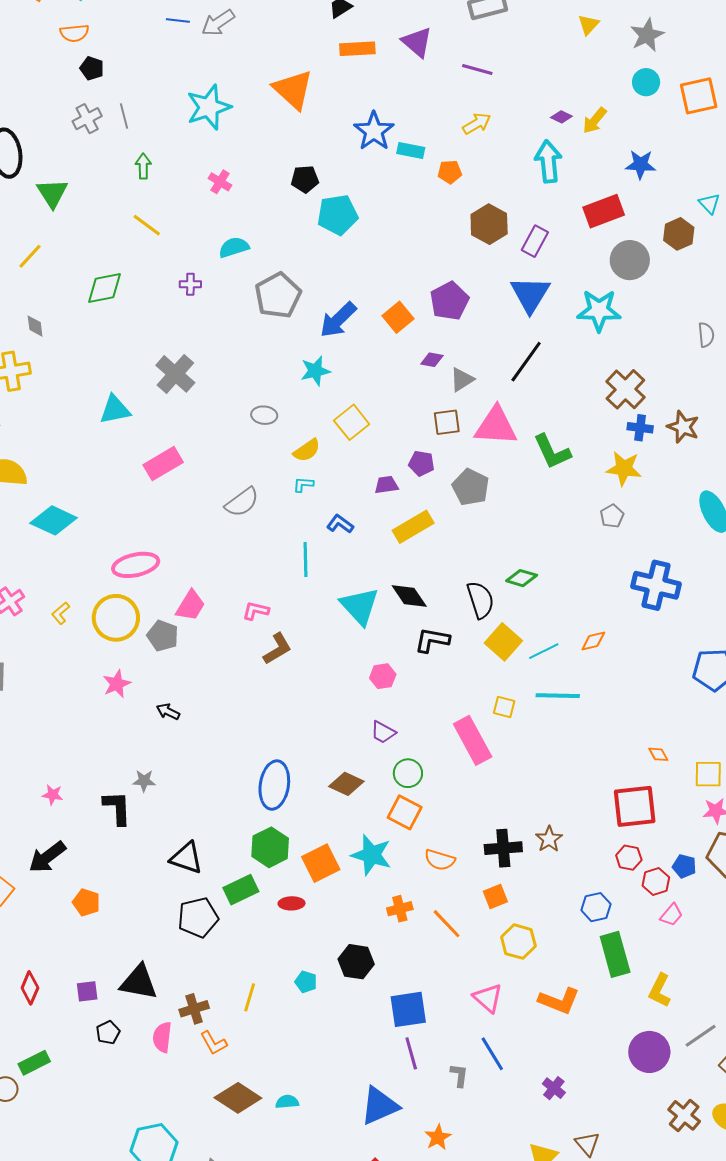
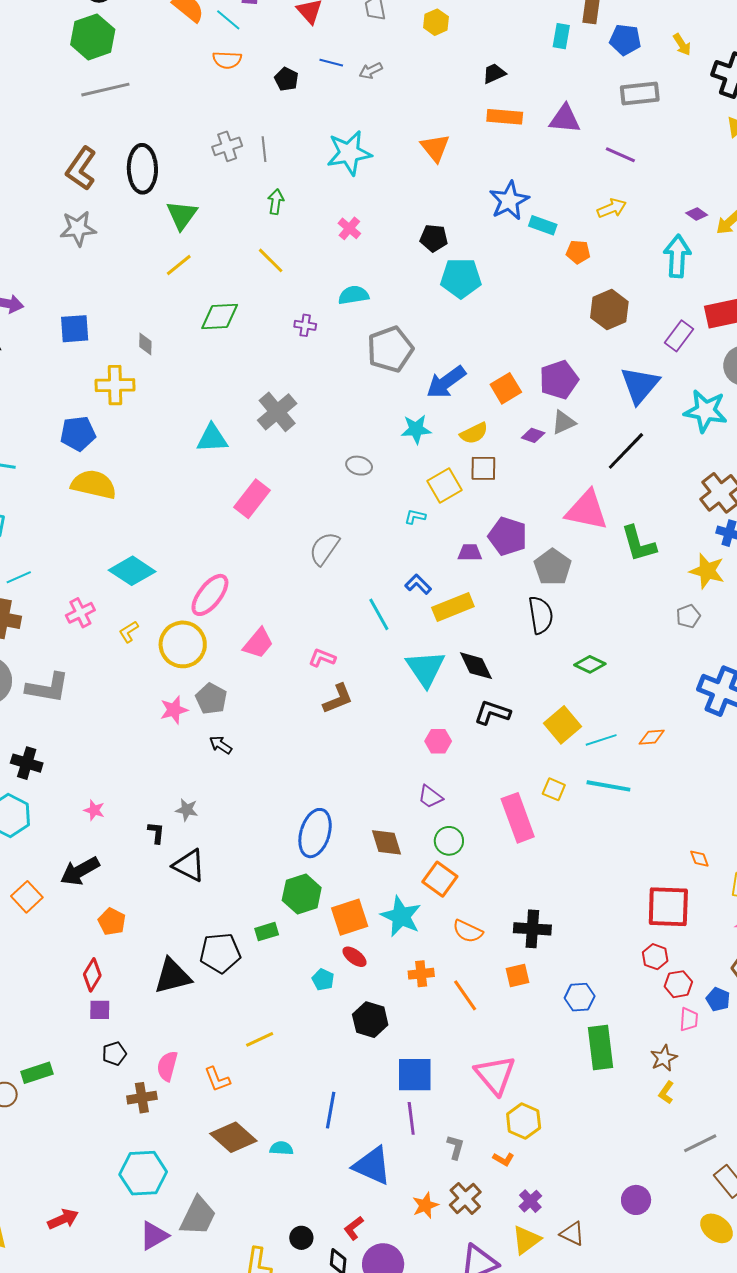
gray arrow: (218, 23) -> (371, 71), size x0.7
purple triangle: (417, 42) -> (565, 119), turned -44
black pentagon: (92, 68) -> (286, 79), moved
orange triangle: (293, 90) -> (435, 148), size x0.7
purple rectangle: (535, 241) -> (679, 336), moved
yellow line: (30, 256) -> (179, 265), moved
gray triangle: (462, 379) -> (564, 422), moved
brown square: (447, 422) -> (483, 468), moved
yellow semicircle: (307, 450) -> (474, 433), moved
purple pentagon: (421, 463) -> (508, 536), size x1.5
pink rectangle: (163, 464) -> (252, 499), turned -30
cyan L-shape: (303, 485) -> (415, 517), moved
gray semicircle: (242, 502) -> (324, 548), turned 153
cyan diamond: (54, 520) -> (132, 571), moved
yellow rectangle: (413, 527) -> (453, 607), moved
cyan line: (306, 559) -> (379, 614), turned -36
pink ellipse: (136, 565) -> (210, 595), turned -48
black semicircle: (480, 600) -> (541, 615), moved
gray pentagon: (163, 636) -> (211, 699), moved
brown diamond: (346, 784) -> (386, 842), turned 40
black L-shape: (117, 808) -> (156, 833), size x0.6
brown star: (549, 839) -> (664, 1058), moved
black triangle: (186, 858) -> (189, 865), moved
blue pentagon: (684, 866) -> (718, 999), moved
green rectangle: (241, 890) -> (267, 932), size x0.7
red ellipse: (292, 903) -> (355, 957), moved, turned 30
blue hexagon: (596, 907) -> (580, 997), moved
pink trapezoid: (671, 915) -> (689, 1019), turned -45
yellow hexagon: (518, 942) -> (524, 1121), moved
green rectangle: (615, 954) -> (600, 1048), moved
black triangle: (139, 982) -> (173, 976), moved, turned -33
cyan pentagon: (306, 982) -> (323, 980), moved
red diamond: (30, 988) -> (92, 975), moved
yellow L-shape: (660, 990) -> (666, 1093), size x0.7
yellow line: (250, 997) -> (260, 1039), turned 40
pink triangle: (488, 998) -> (495, 1075), size x1.4
orange L-shape: (559, 1001) -> (504, 1159), moved, size x0.5
brown cross: (194, 1009) -> (142, 1098), moved
purple circle: (649, 1052) -> (636, 1200), moved, size x0.7
blue line: (492, 1054) -> (331, 1110), moved, turned 33
purple cross: (554, 1088) -> (530, 1201), moved
blue triangle: (379, 1106) -> (372, 1166), turned 39
brown cross: (684, 1115) -> (465, 1198), moved
brown triangle: (587, 1144) -> (572, 1234), turned -32

